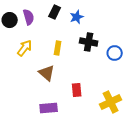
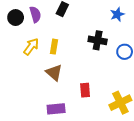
blue star: (77, 17) -> (117, 14), moved
yellow rectangle: (58, 48) -> (54, 47), moved

